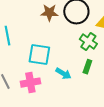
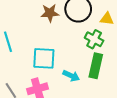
green rectangle: (87, 67) -> (96, 66), size x1.6

